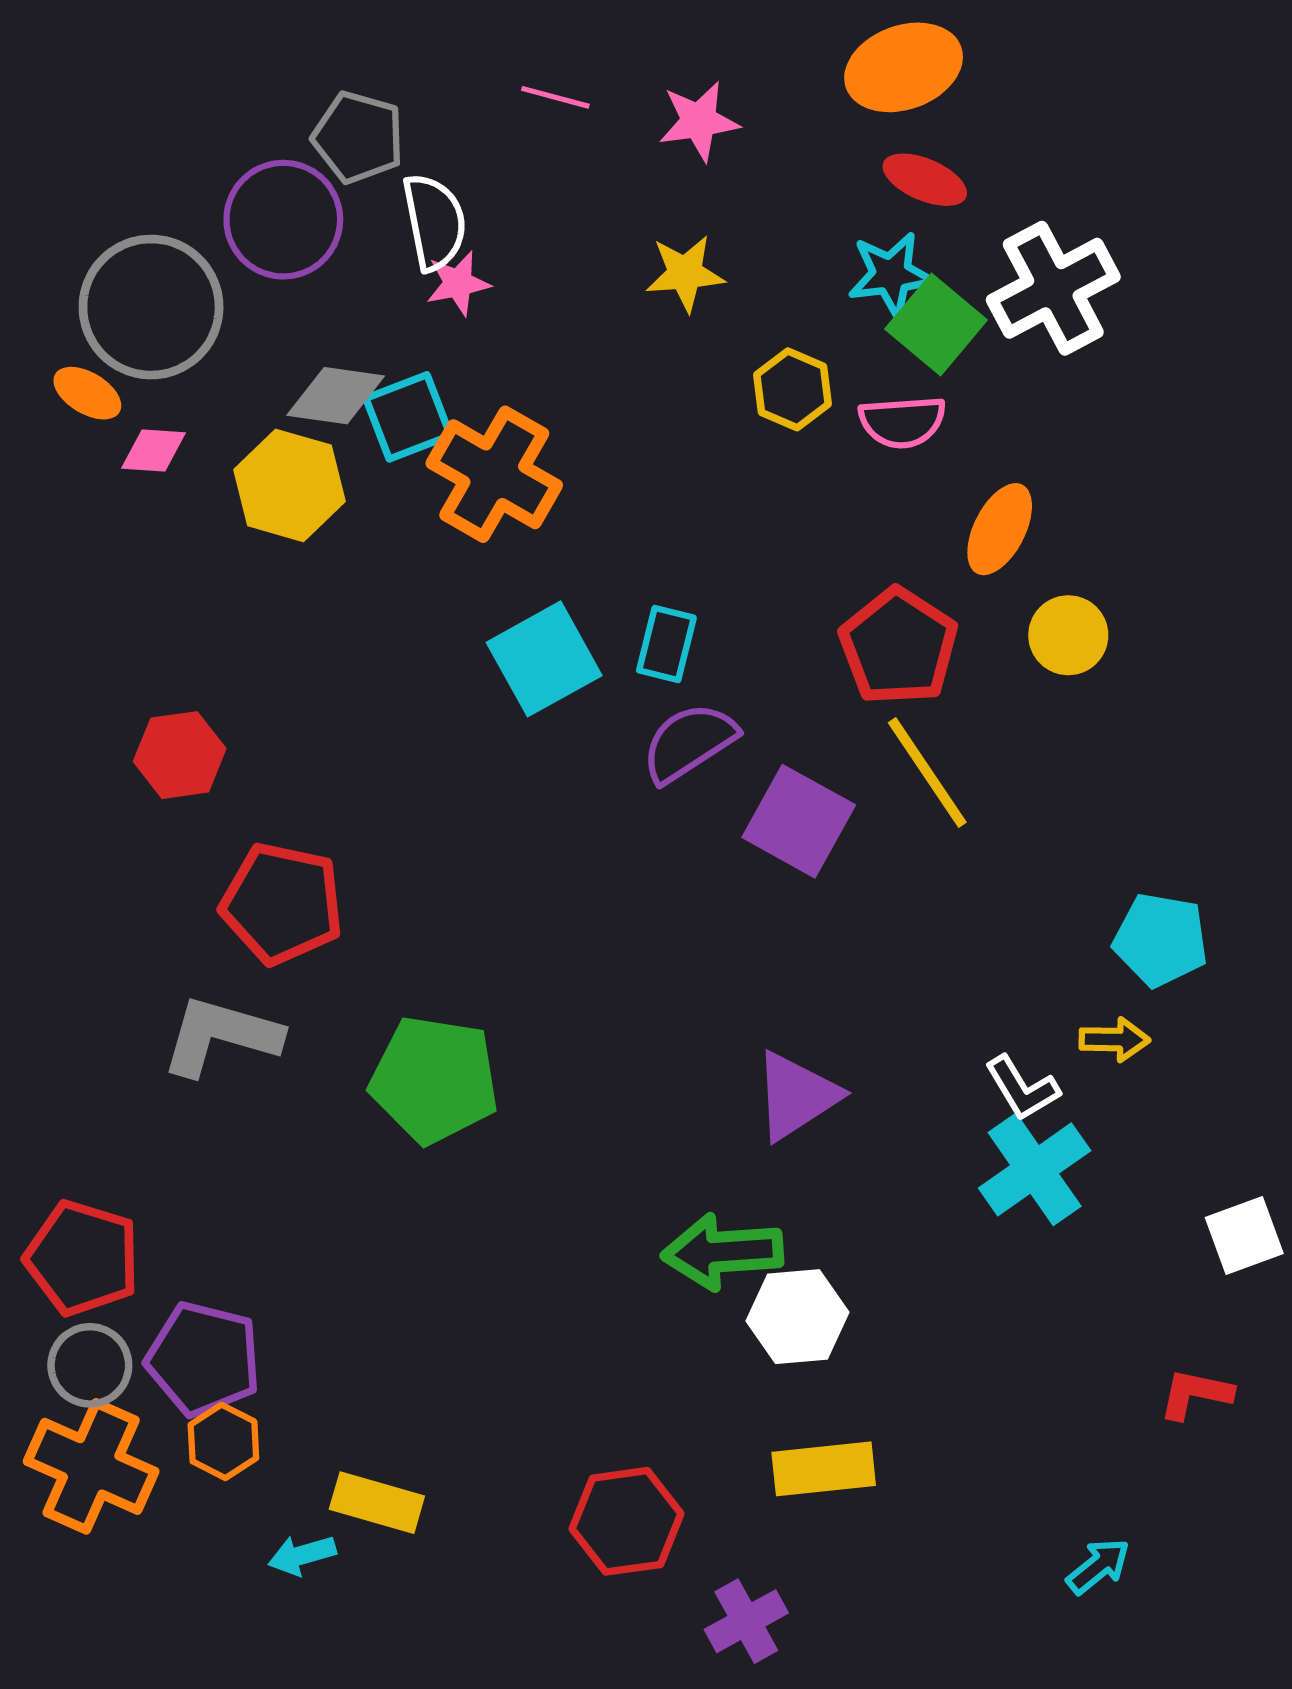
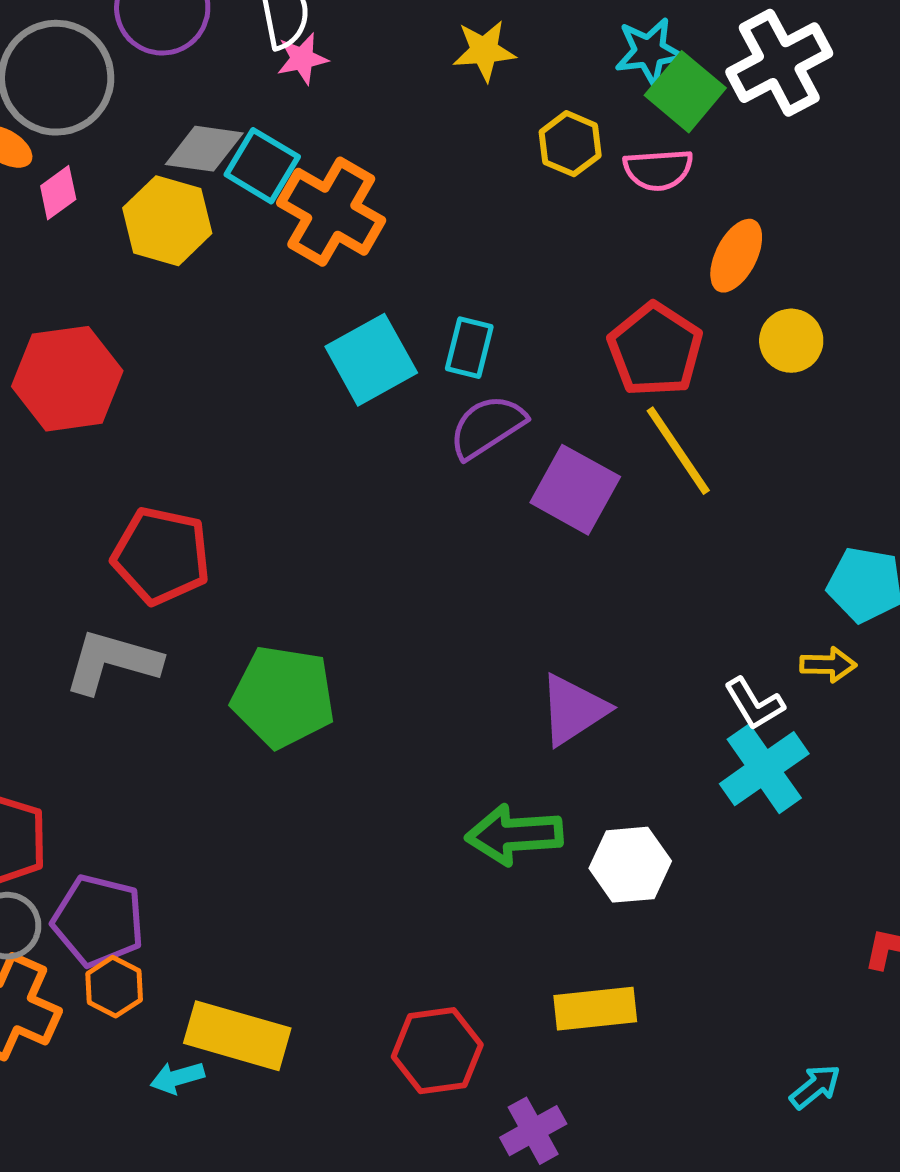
cyan square: (408, 417) -> (262, 166), turned -38
pink diamond: (154, 451) -> (58, 193), turned -40
red hexagon: (180, 755) -> (67, 379), moved, size x1.5
white hexagon: (797, 1317) -> (630, 865), moved
yellow rectangle: (377, 1503) -> (237, 1036), size x1.4

